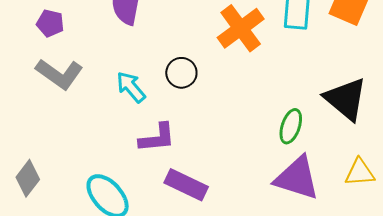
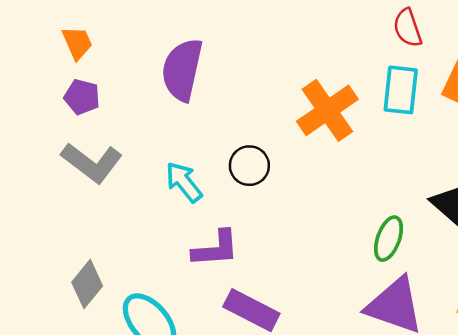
gray diamond: (28, 178) -> (87, 284), moved

